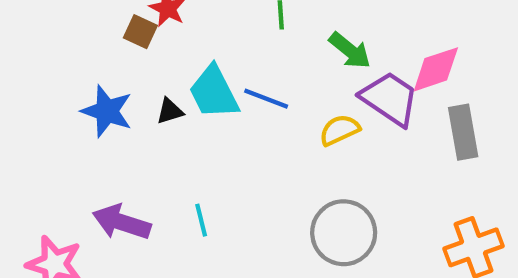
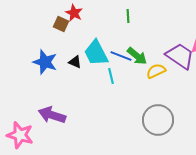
green arrow: (350, 50) -> (137, 56), moved
black triangle: (170, 111) -> (75, 62), turned 40
cyan line: (201, 220) -> (111, 76), moved

